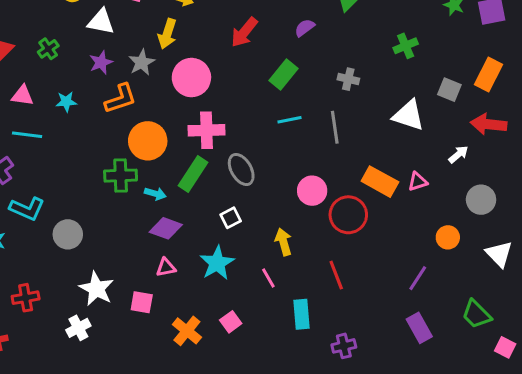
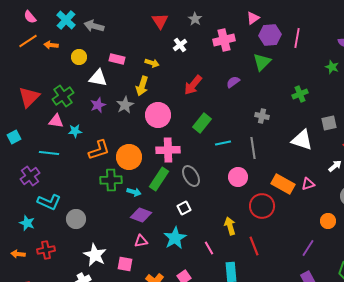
green cross: (48, 49) -> (63, 96), size x1.5
green rectangle: (283, 74) -> (202, 123), moved
gray square: (449, 90) -> (329, 123), turned -35
pink triangle: (23, 96) -> (56, 121), moved
orange L-shape: (121, 99) -> (99, 150), moved
pink circle: (312, 191) -> (238, 177), moved
yellow arrow: (283, 242) -> (230, 226), moved
red cross: (26, 298) -> (46, 250), moved

